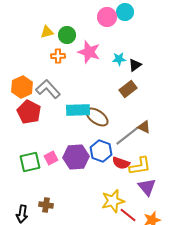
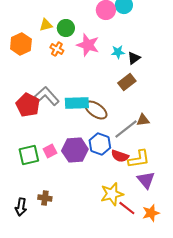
orange cross: (58, 56) -> (57, 49), turned 32
orange hexagon: (22, 87) -> (21, 44), moved
gray L-shape: (48, 89) -> (47, 96), moved
brown triangle: (144, 127) -> (143, 120), turned -32

